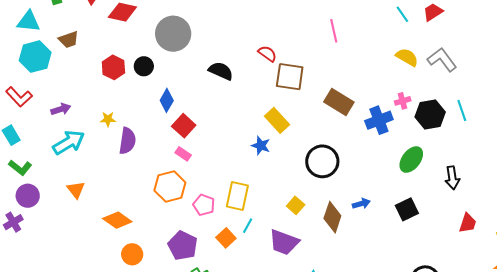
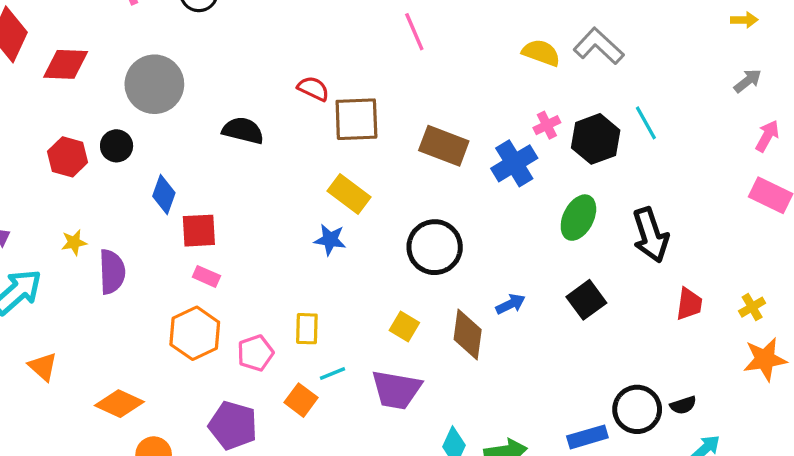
red square: (184, 126) -> (199, 231), turned -35
black arrow: (452, 178) -> (651, 235), size x1.4
yellow rectangle: (237, 196) -> (307, 329), size x0.7
pink pentagon: (204, 205) -> (255, 353), turned -30
cyan line: (248, 226) -> (333, 373), turned 49

